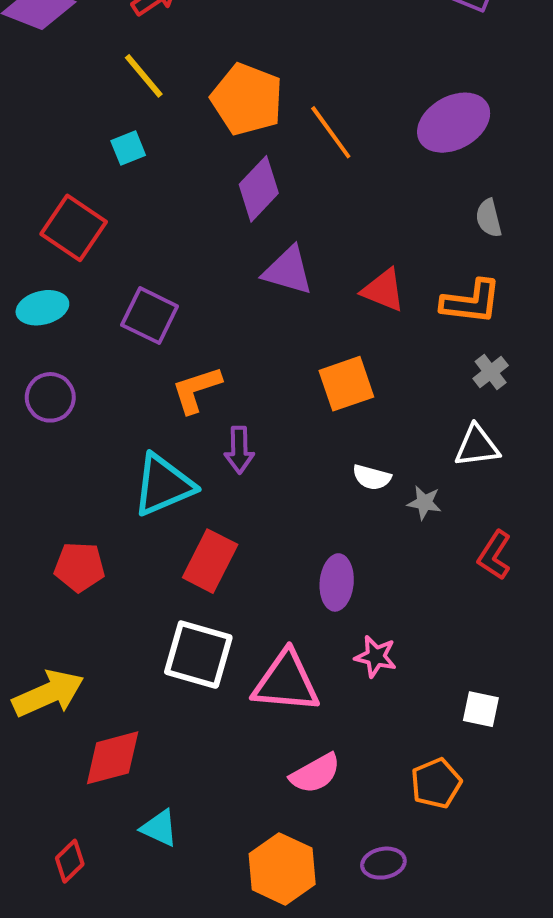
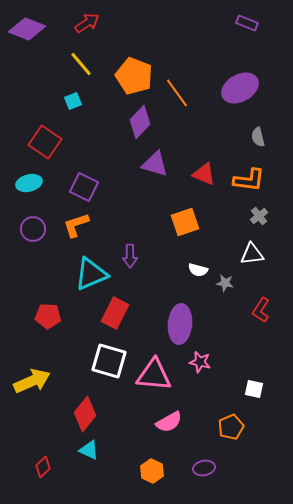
orange L-shape: (196, 390) -> (76, 225), moved
purple ellipse: (337, 582) -> (180, 324), size x1.4
red diamond: (113, 758) -> (85, 414), moved, turned -36
orange hexagon: (282, 869) -> (152, 471), size x0.7

